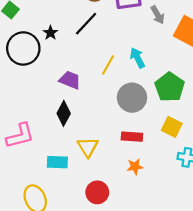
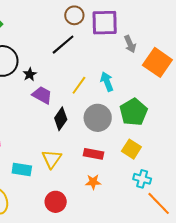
black star: (50, 33) -> (30, 74), moved
black diamond: (64, 113) -> (61, 119), moved

